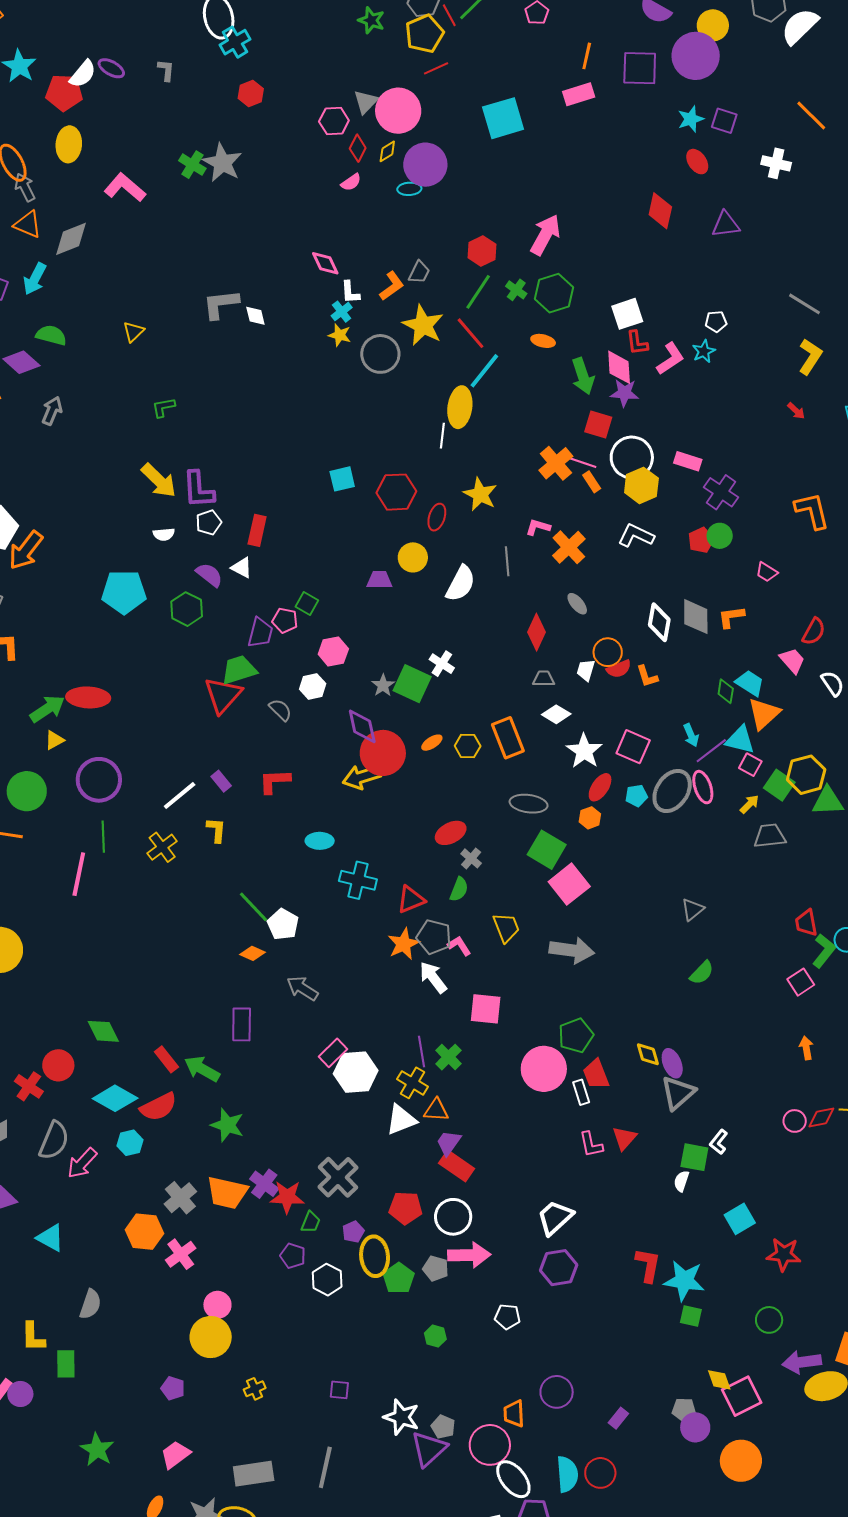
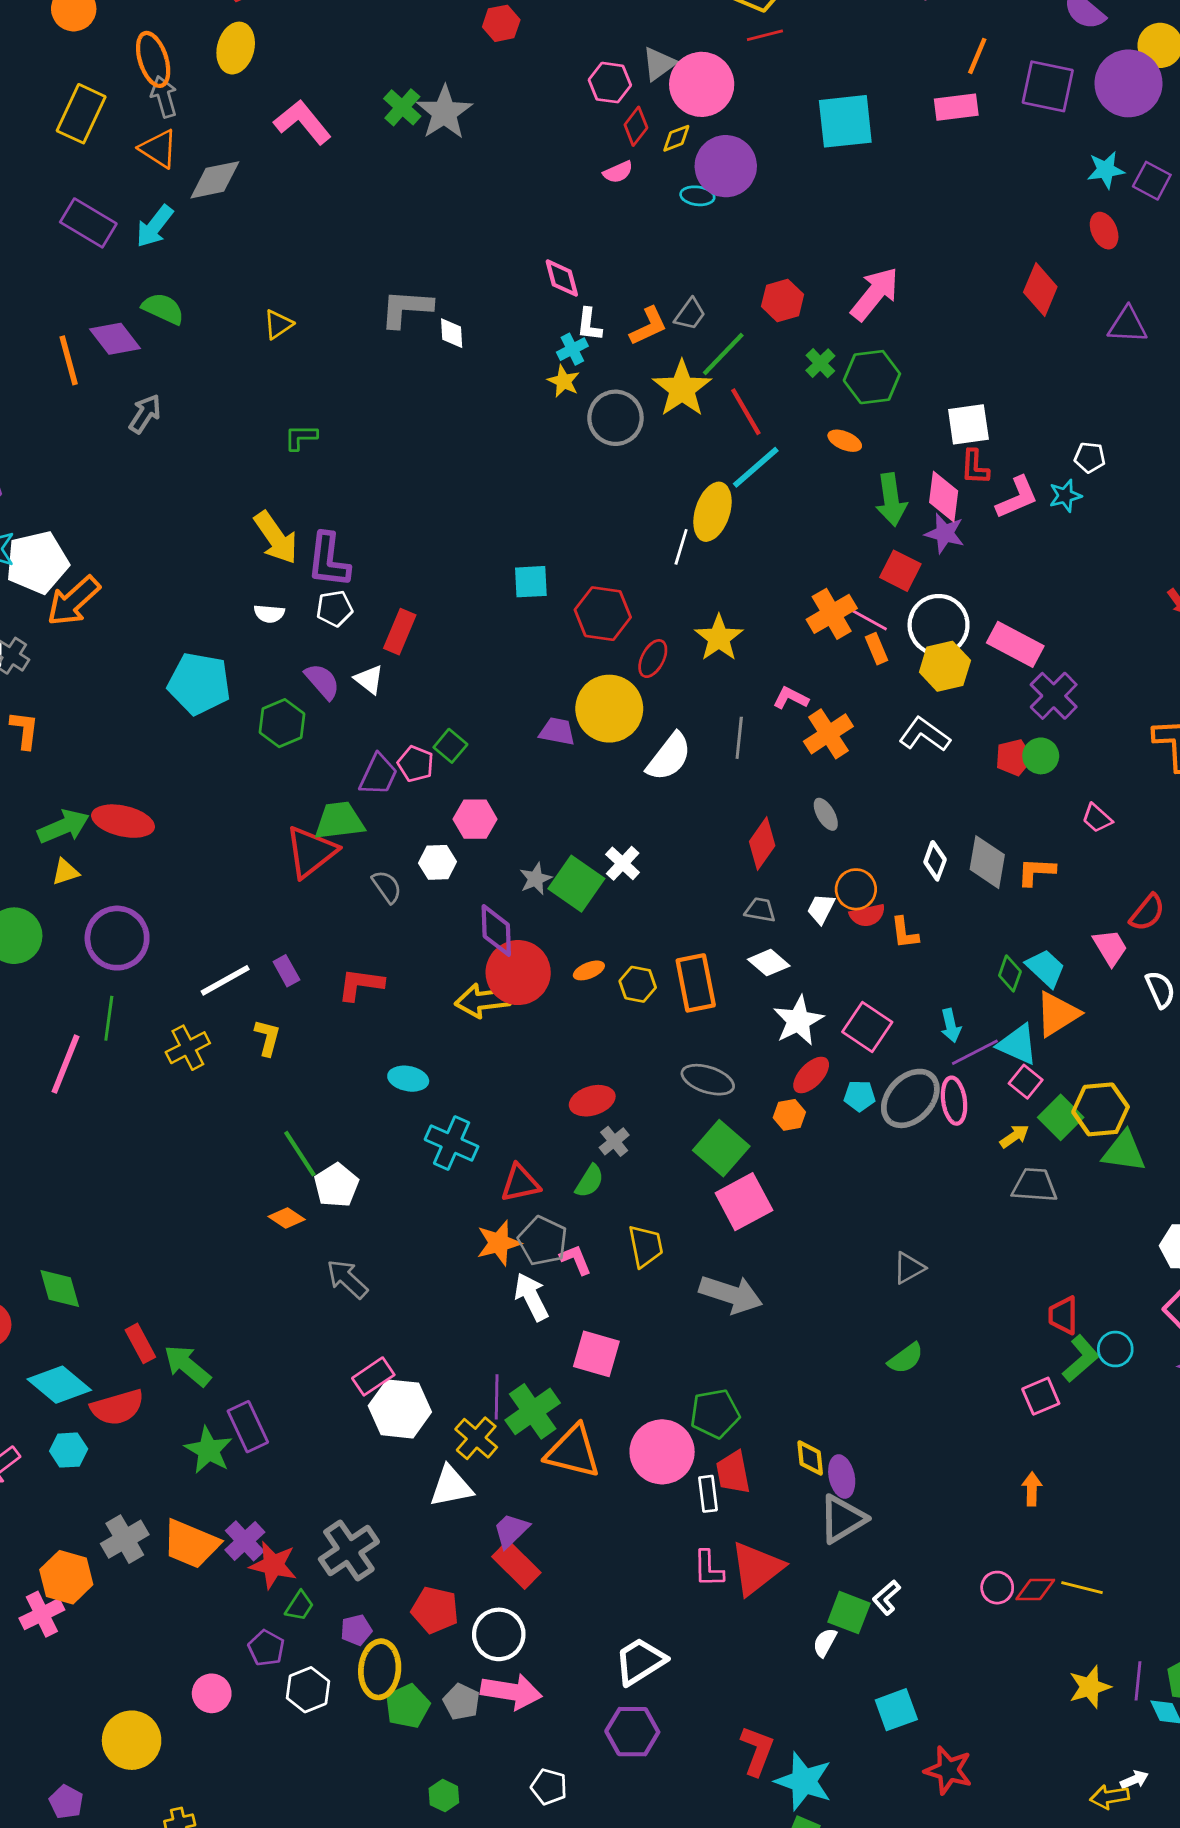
green line: (478, 292) -> (723, 354), moved
pink rectangle: (688, 461) -> (1015, 644), size x1.4
yellow circle: (413, 557) -> (609, 709), size x1.6
white diamond: (659, 622) -> (935, 861), size x0.7
purple rectangle: (242, 1024) -> (248, 1427), moved, turned -36
green cross: (448, 1057) -> (533, 1411), size x1.4
orange triangle: (436, 1110) -> (573, 1452), moved, size x1.6
red triangle: (624, 1138) -> (756, 1568), size x1.6
pink cross: (181, 1254) -> (42, 1614), moved
pink circle: (217, 1305) -> (212, 1693), moved

